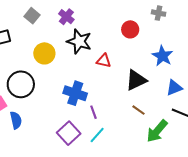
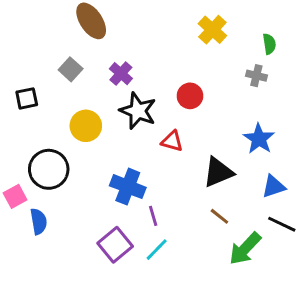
red circle: (130, 29) -> (190, 96), moved

